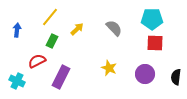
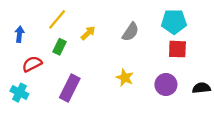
gray semicircle: (114, 28) -> (130, 32), turned 78
red semicircle: (37, 61) -> (32, 64), moved
black semicircle: (176, 77) -> (201, 88), turned 77

